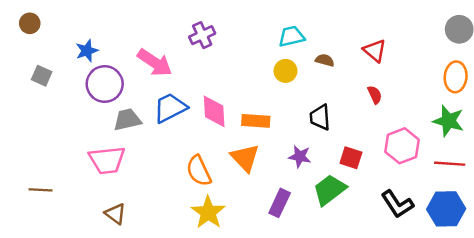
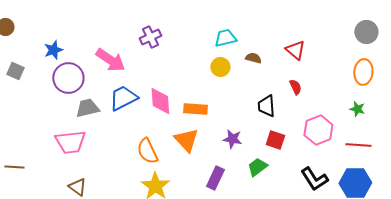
black trapezoid: (320, 117) -> (266, 106), moved
green star: (448, 121) -> (357, 109), size x0.6
green trapezoid: (330, 190) -> (257, 167), size x0.7

